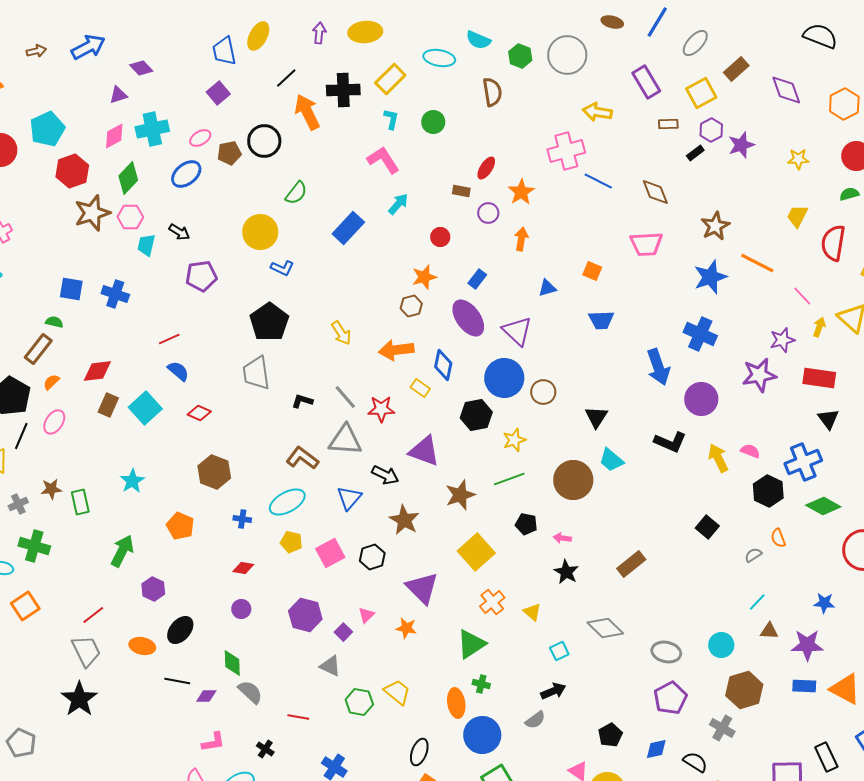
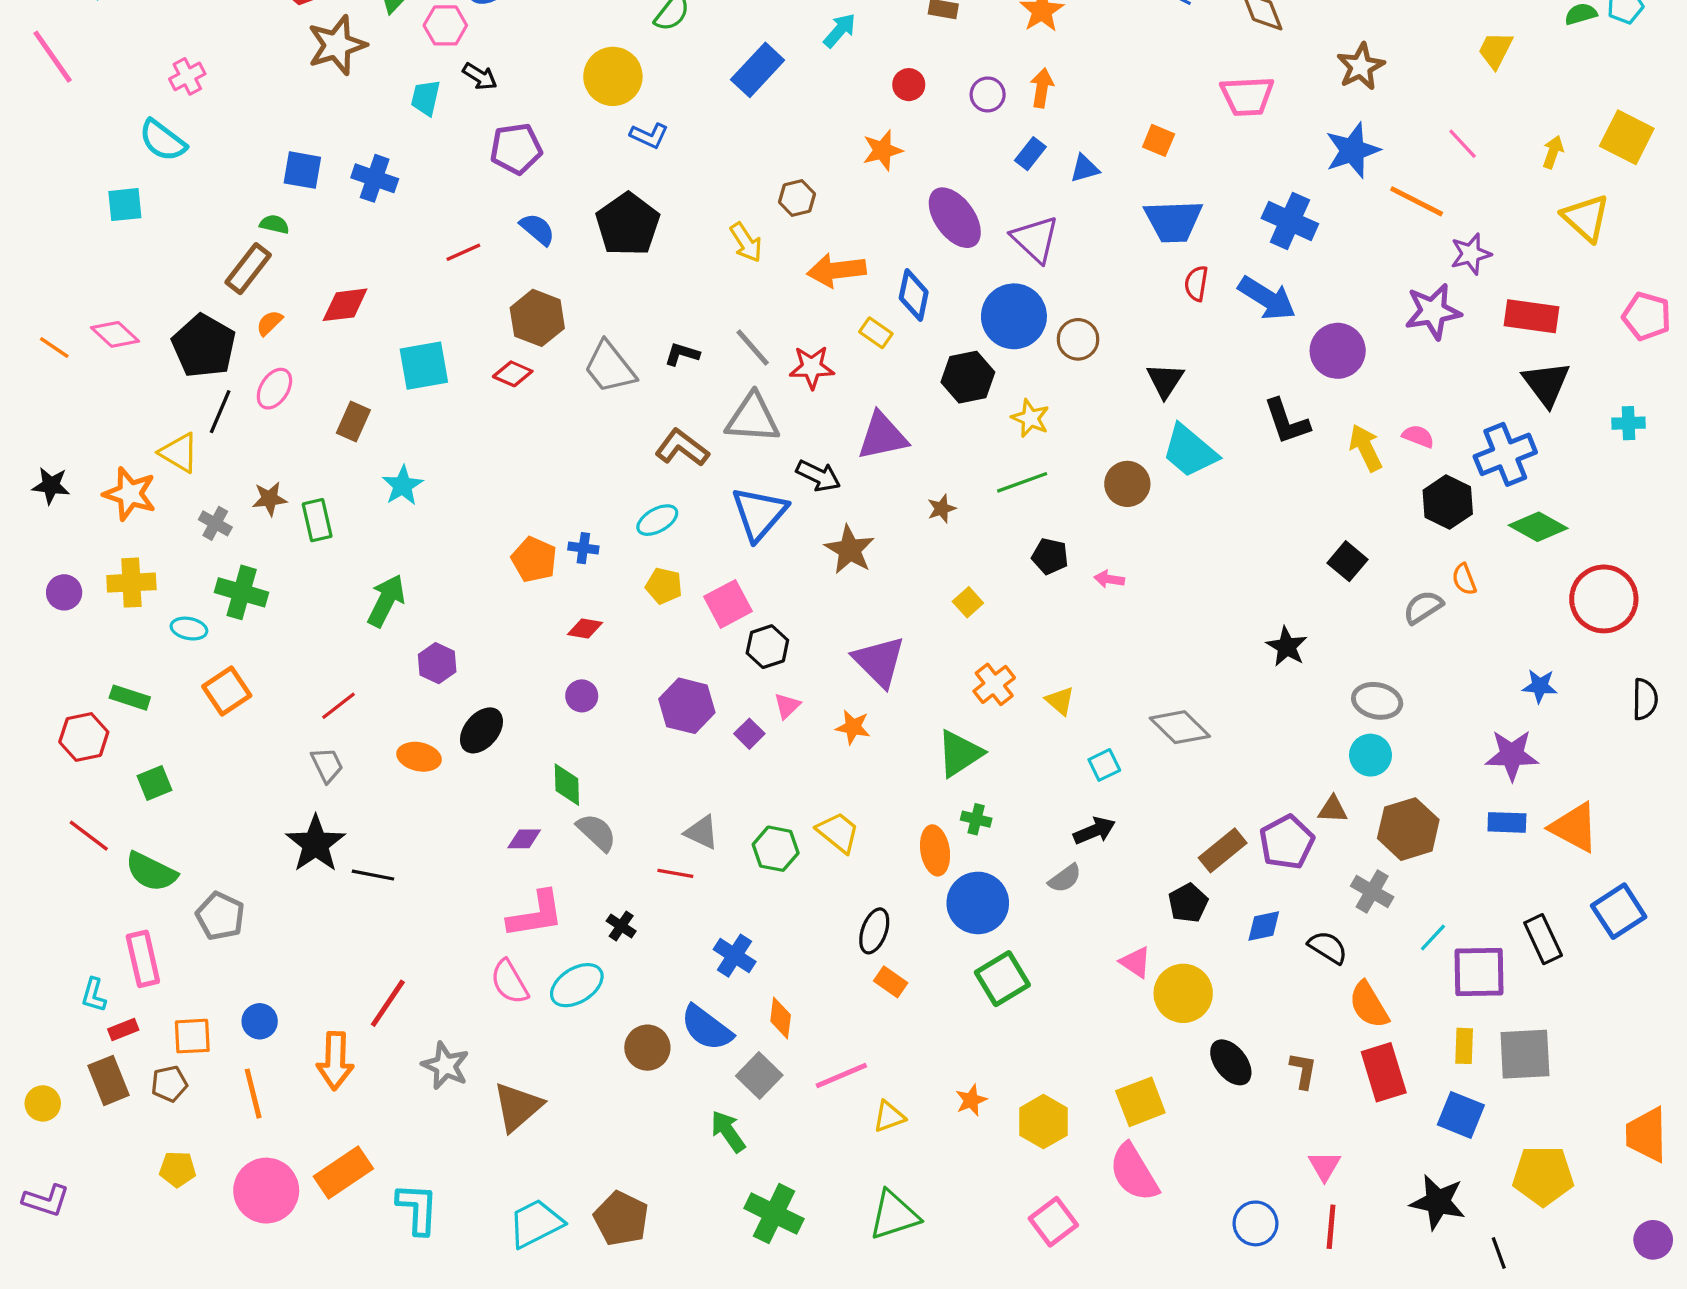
purple circle: (488, 213) -> (988, 94), moved
pink hexagon: (130, 217) -> (445, 25), moved
red semicircle: (833, 243) -> (1196, 283), moved, size x0.6
orange line: (757, 263) -> (1417, 201), moved
blue rectangle: (477, 279) -> (1030, 154), moved
pink line: (802, 296) -> (1463, 144), moved
brown hexagon: (411, 306) -> (797, 198), moved
blue trapezoid: (601, 320) -> (1173, 221), size x1.4
yellow arrow: (819, 327) -> (1553, 152), moved
blue cross: (700, 334) -> (1290, 221), moved
blue arrow: (658, 367) -> (1267, 298), turned -39
blue semicircle: (178, 371) -> (537, 229), moved
gray trapezoid: (256, 373) -> (610, 367), moved, turned -30
brown rectangle: (108, 405) -> (353, 421), moved
cyan square: (145, 408) -> (424, 366), turned 32
black triangle: (828, 419) -> (1546, 384), size x1.4
yellow star: (514, 440) -> (1030, 418), turned -30
black L-shape: (670, 442) -> (1287, 421), turned 48
purple triangle: (424, 451) -> (882, 436), turned -32
cyan trapezoid: (611, 460) -> (1190, 451), size x1.4
brown hexagon: (214, 472) -> (537, 318), moved
brown circle: (573, 480) -> (1127, 484), size x0.7
brown star: (460, 495) -> (942, 509), size x0.6
blue triangle: (349, 498) -> (759, 514), size x1.4
cyan ellipse: (287, 502) -> (657, 520), size x0.7
gray cross: (18, 504) -> (215, 523), turned -36
orange pentagon: (180, 526) -> (534, 560), moved
yellow square: (476, 552) -> (968, 602), size x0.5
gray semicircle: (753, 555) -> (1423, 607), size x1.4
black hexagon: (372, 557) -> (767, 647), moved
brown rectangle: (631, 564) -> (1223, 850), moved
black star: (566, 572) -> (1287, 647), moved
cyan line: (757, 602) -> (1433, 937), moved
brown triangle: (769, 631) -> (1333, 809), moved
gray trapezoid: (86, 651) -> (327, 765), size x0.7
gray ellipse: (666, 652) -> (1377, 701), moved
gray triangle: (330, 666) -> (702, 832), moved
black line: (177, 681) -> (373, 875), moved
pink L-shape: (213, 742) -> (536, 914), size x1.5

